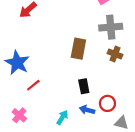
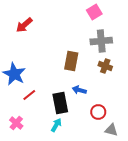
black rectangle: (84, 86) -> (60, 103), moved, size x1.5
blue arrow: (87, 110) -> (79, 90), moved

